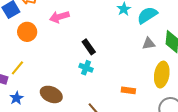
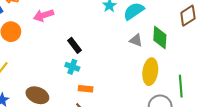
gray triangle: (149, 44) -> (136, 40), turned 32
orange rectangle: (128, 90) -> (86, 89), moved

